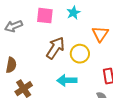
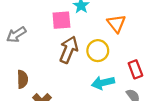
pink square: (45, 16) -> (61, 20), moved
cyan arrow: (67, 80) -> (103, 83), moved

